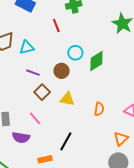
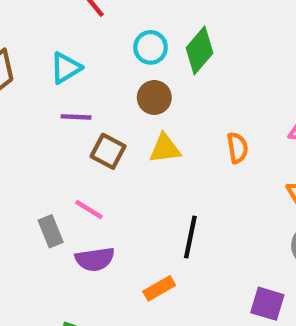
cyan triangle: (27, 47) -> (66, 68), moved
brown circle: (61, 71) -> (154, 97), moved
pink line: (35, 118) -> (89, 210), moved

